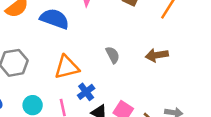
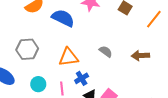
gray semicircle: (113, 55) -> (106, 52), turned -32

